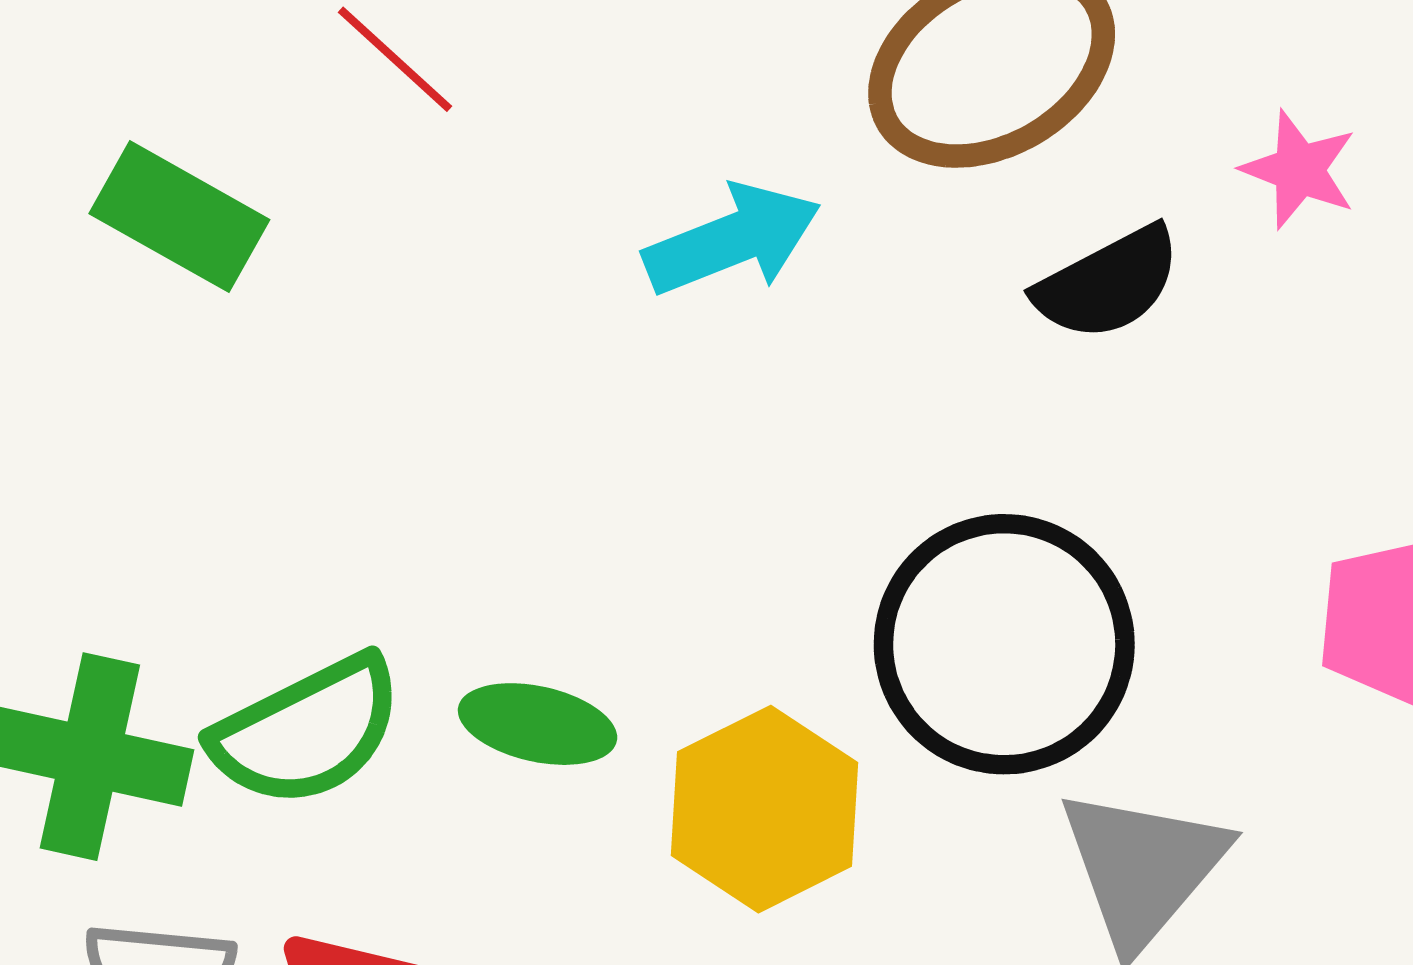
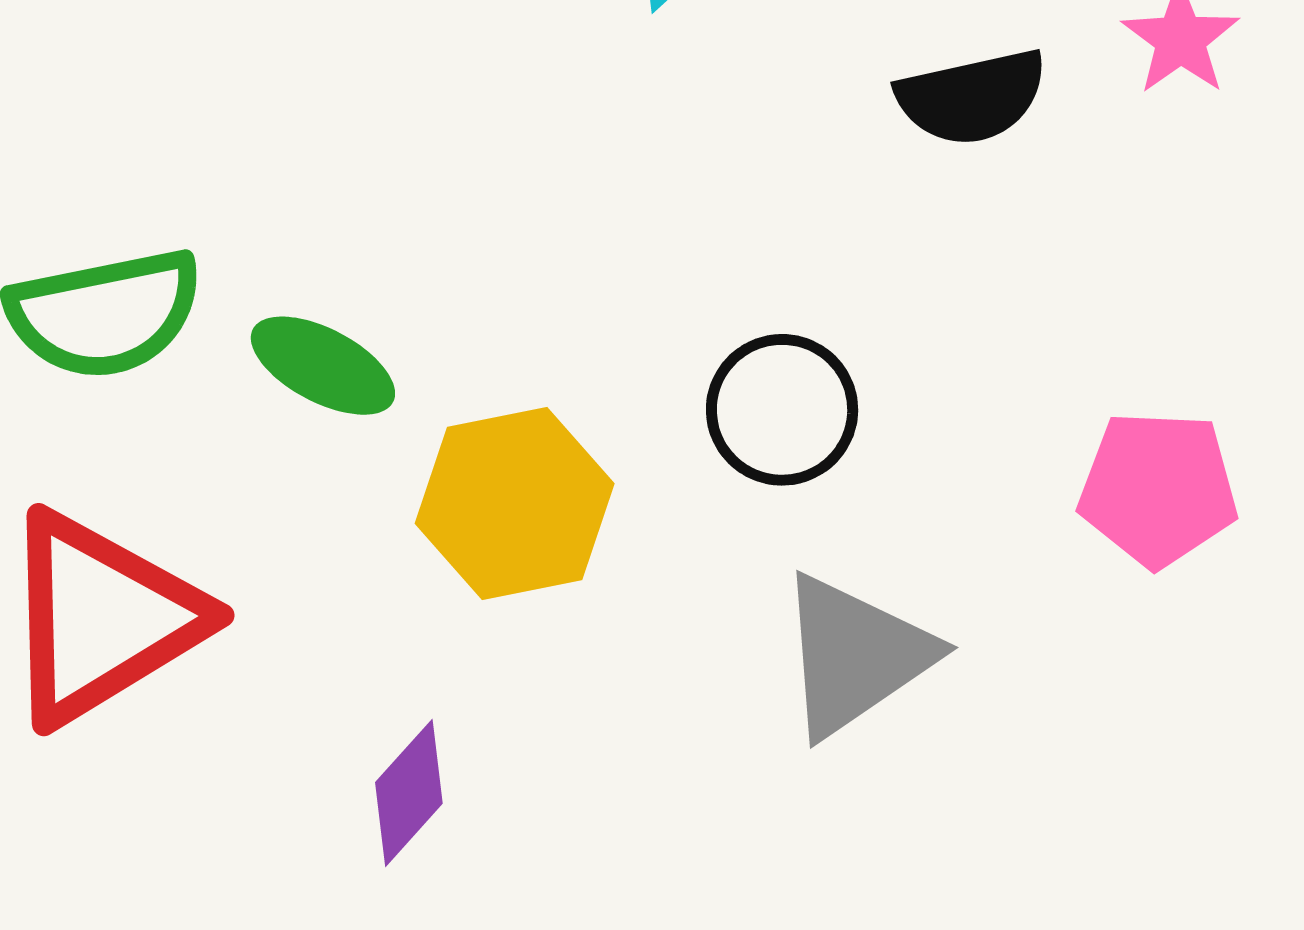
black circle: (1004, 644) -> (782, 410), size x0.6

